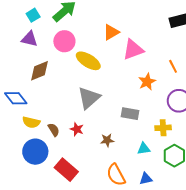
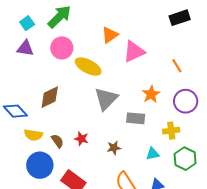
brown diamond: (40, 71) -> (50, 97), moved
orange star: (147, 82) -> (151, 94), moved
gray triangle: (89, 98) -> (106, 99), moved

